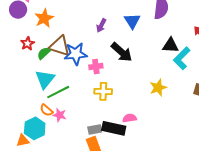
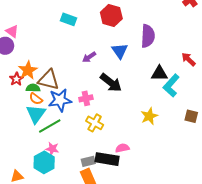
orange star: (44, 18) -> (28, 70), moved
purple arrow: (101, 25) -> (89, 57), turned 32
green semicircle: (44, 53) -> (33, 88), turned 48
blue star: (76, 54) -> (60, 100), moved
yellow cross: (103, 91) -> (95, 123), turned 30
orange semicircle: (46, 110) -> (36, 99), moved
cyan hexagon: (35, 128) -> (44, 162), moved

